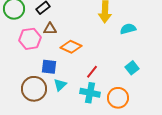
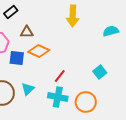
brown triangle: (50, 29) -> (27, 32), moved
cyan semicircle: (128, 29) -> (111, 31), moved
blue square: (49, 67) -> (17, 58), moved

